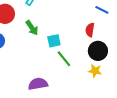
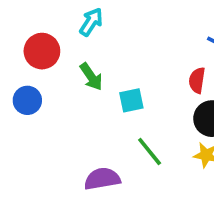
green line: (64, 59) -> (150, 151), moved

